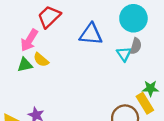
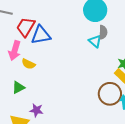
blue triangle: (91, 34) -> (41, 35), moved
green triangle: (25, 65) -> (18, 87), moved

